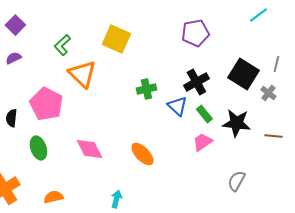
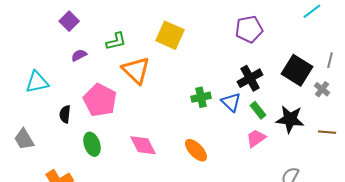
green L-shape: (62, 45) -> (116, 41), turned -150
purple semicircle: (13, 58) -> (79, 55), moved
green cross: (146, 89) -> (201, 97), moved

